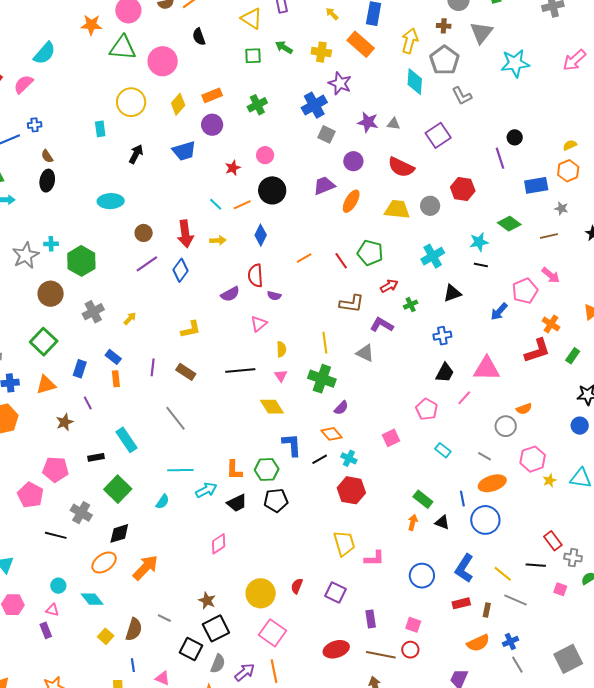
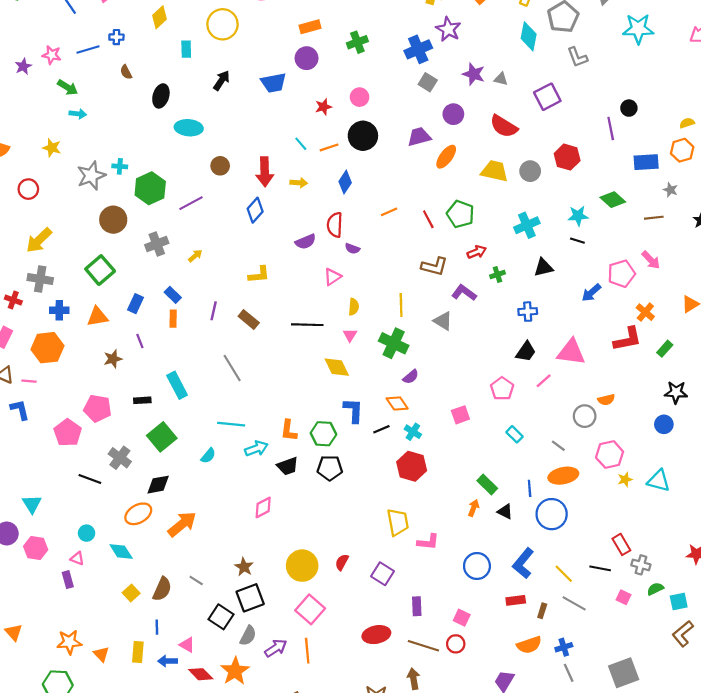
yellow diamond: (178, 104) -> (159, 17), moved
black ellipse: (47, 181) -> (161, 96), moved
purple line: (147, 264) -> (191, 203), moved

